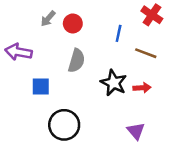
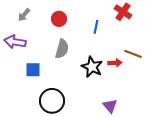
gray arrow: (48, 19) -> (24, 15), moved
brown line: (146, 53) -> (133, 54), moved
red arrow: (142, 88) -> (115, 63), moved

